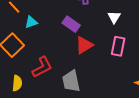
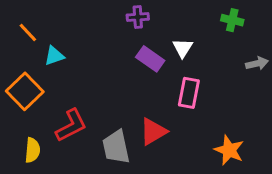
purple rectangle: (71, 24) -> (150, 59), moved
red triangle: (84, 45) -> (153, 132), moved

